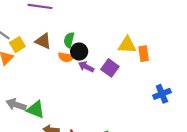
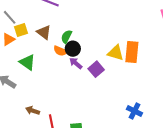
orange rectangle: (144, 54) -> (132, 52), moved, size x1.5
blue cross: (162, 94) -> (135, 111), moved, turned 35
green triangle: (36, 110) -> (27, 62), moved

